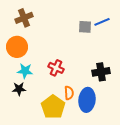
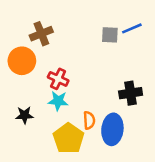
brown cross: (24, 18) -> (41, 34), moved
red cross: (56, 68) -> (58, 79), moved
cyan star: (25, 71) -> (58, 101), moved

